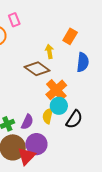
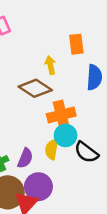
orange rectangle: (70, 36) -> (76, 44), turned -35
orange cross: (56, 90) -> (61, 115), turned 30
black semicircle: (74, 119) -> (86, 152), turned 96

